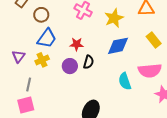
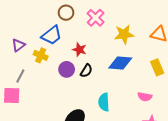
brown circle: (41, 15) -> (66, 13), moved
yellow cross: (42, 60) -> (41, 55), turned 32
pink semicircle: (150, 71) -> (145, 97), size x0.6
cyan semicircle: (125, 81) -> (104, 102), moved

